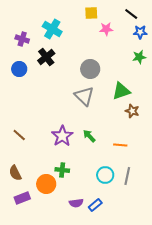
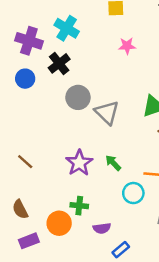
pink star: (106, 29) -> (127, 46), moved
purple cross: (22, 39) -> (29, 41), size x1.5
gray circle: (90, 69) -> (78, 97), moved
cyan circle: (105, 175) -> (133, 193), moved
purple semicircle: (76, 203) -> (102, 228), moved

